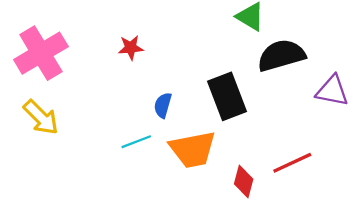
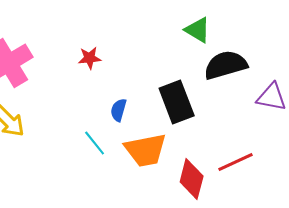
cyan line: (136, 142) -> (95, 143), turned 72
red diamond: (244, 182) -> (192, 179), size x1.4

